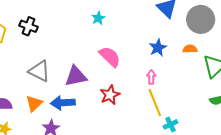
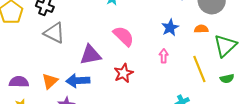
gray triangle: (39, 71) -> (54, 33), moved
yellow line: (155, 103) -> (199, 69), moved

